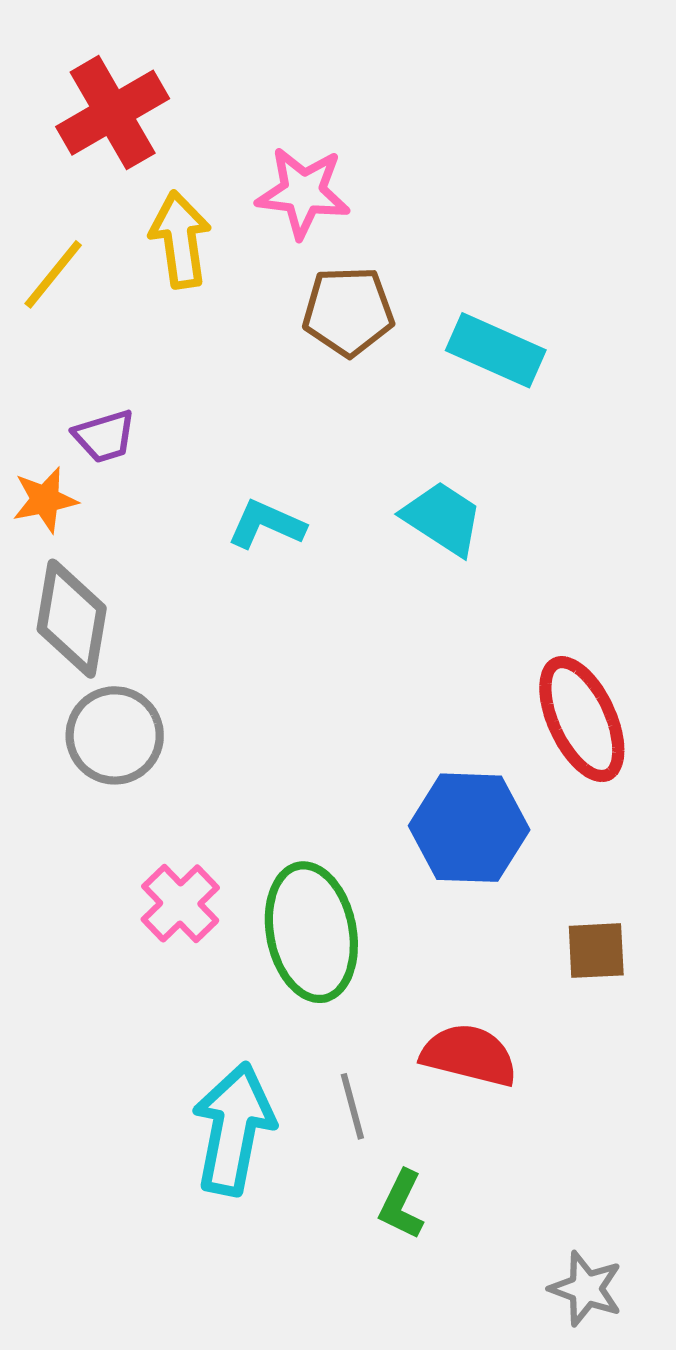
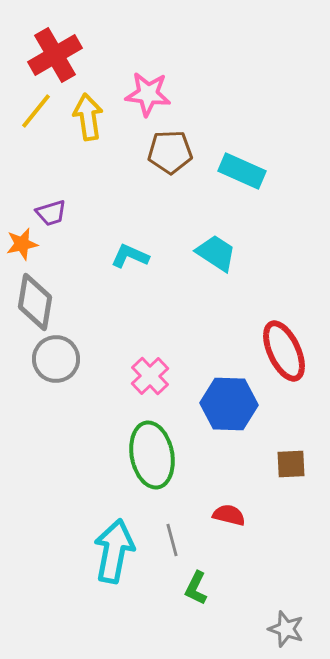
yellow line: (53, 274) -> (36, 111), moved
pink cross: (180, 903) -> (150, 376), moved
red semicircle: (469, 1055) -> (229, 515), size x0.7

